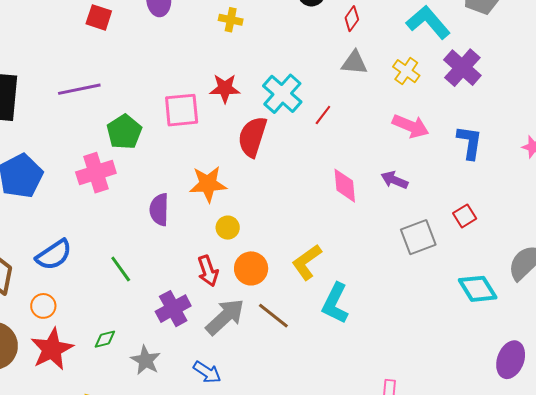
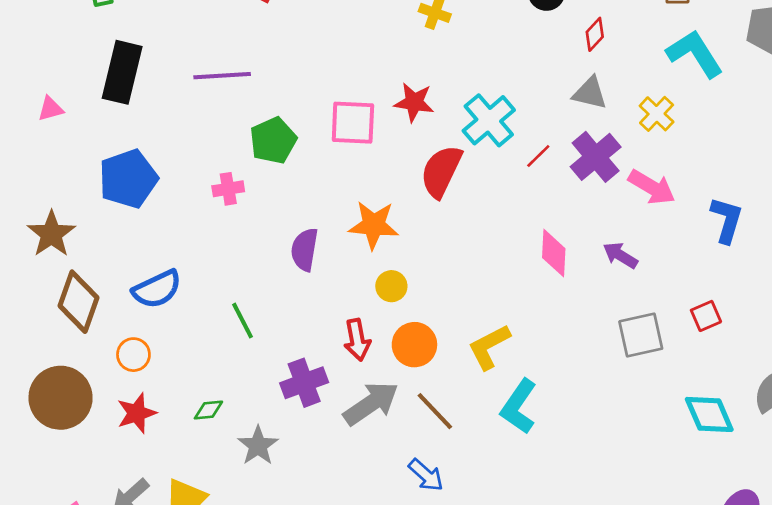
purple cross: (462, 68) -> (596, 157), moved
pink cross: (96, 173) -> (228, 189), size x0.6
red star: (52, 349) -> (137, 413), size x0.7
blue arrow: (207, 372) -> (426, 475), moved

